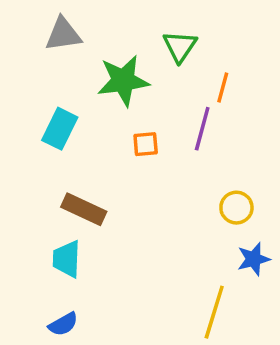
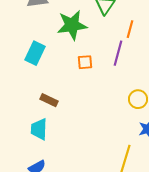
brown rectangle: (84, 209) -> (49, 100), size x0.7

